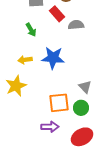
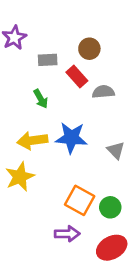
yellow arrow: (25, 60) -> (32, 141), size x1.5
gray triangle: (85, 87) -> (116, 150), moved
orange square: (59, 103) -> (80, 200), turned 35

